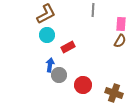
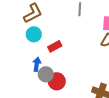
red circle: (83, 85) -> (57, 81), moved

